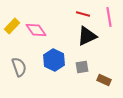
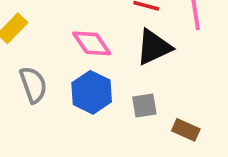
pink diamond: (36, 30) -> (92, 43), moved
gray semicircle: (19, 67) -> (33, 85), moved

